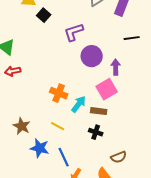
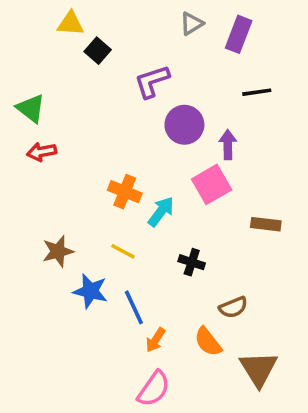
brown rectangle: (99, 111) -> (266, 224), moved
brown star: (22, 126) -> (58, 251), turned 30

